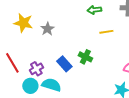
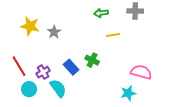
cyan semicircle: (51, 85) -> (58, 88), turned 36
cyan circle: (30, 86) -> (29, 89), moved

